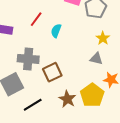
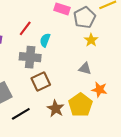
yellow star: (103, 38) -> (91, 40), moved
gray cross: (28, 59) -> (30, 57), moved

